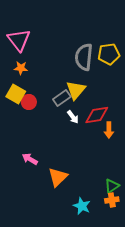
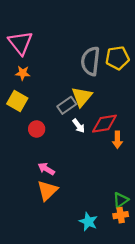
red circle: (29, 102) -> (37, 129), moved
pink arrow: (30, 159) -> (46, 169), moved
orange triangle: (58, 177) -> (47, 190), moved

